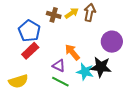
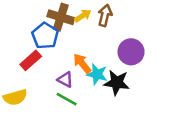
brown cross: (54, 15) -> (61, 17), size x1.5
blue pentagon: (29, 31) -> (45, 36), moved
cyan star: (85, 72) -> (97, 74), moved

